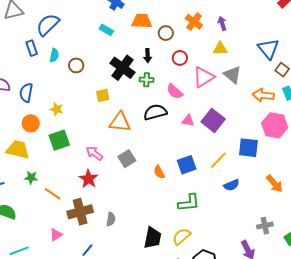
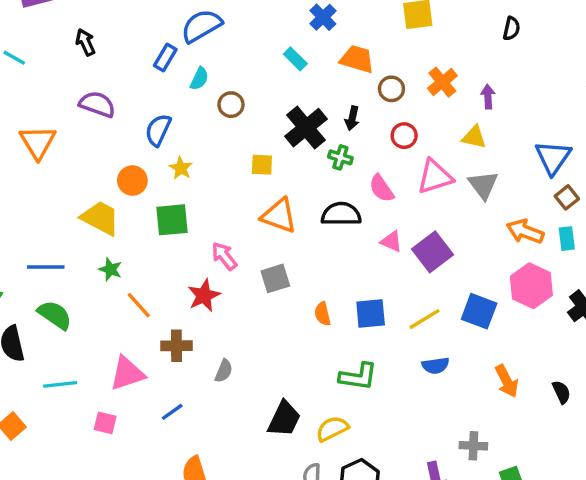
blue rectangle: (32, 48) -> (165, 57), turned 35
blue semicircle: (26, 93) -> (158, 130), moved
brown cross: (80, 212) -> (176, 346), size x0.7
pink triangle: (56, 235) -> (127, 373), size x1.6

